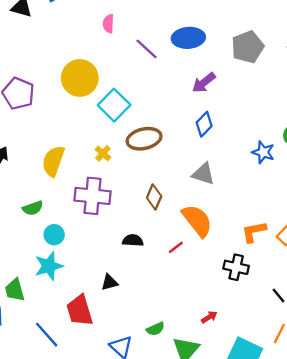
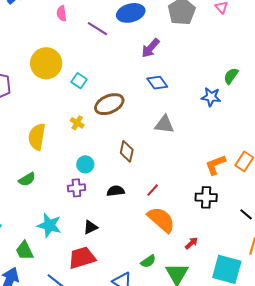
cyan square: (114, 105) -> (79, 81), size x0.6
blue diamond: (204, 124) -> (157, 83), turned -70
purple cross: (93, 196) -> (76, 188), moved, size x0.6
orange semicircle: (197, 221) -> (161, 220), moved
cyan circle: (54, 235) -> (85, 164), moved
cyan star: (49, 266) -> (49, 225), turned -30
black triangle: (109, 282) -> (90, 227), moved
red trapezoid: (80, 310) -> (82, 258), turned 100

